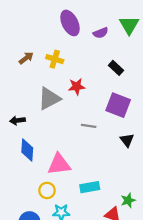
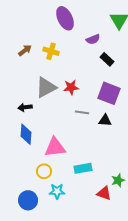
purple semicircle: (101, 33) -> (93, 39), moved
red star: (77, 86) -> (71, 87), moved
black arrow: (17, 120) -> (25, 107), moved
black triangle: (127, 140) -> (105, 120), moved, turned -48

